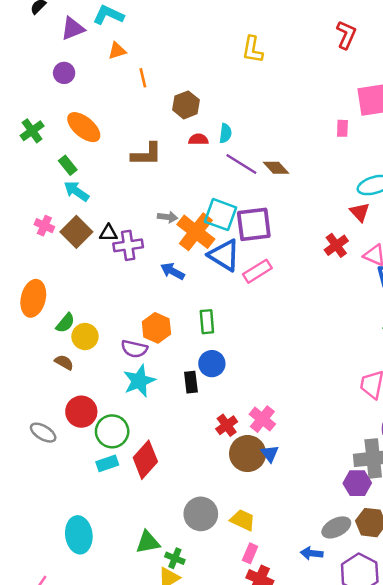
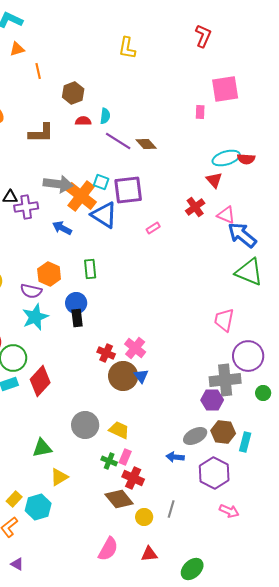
cyan square: (220, 215) -> (101, 182), size x0.6
gray arrow: (168, 217) -> (58, 184), size x1.8
pink rectangle: (257, 271) -> (153, 228), moved, size x0.6
blue circle: (212, 364) -> (76, 303), moved
red cross: (227, 425) -> (106, 353), turned -30
green cross: (175, 558) -> (109, 461), moved

